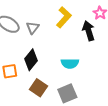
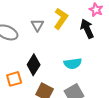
gray triangle: (33, 28) -> (37, 25), moved

